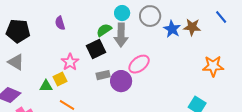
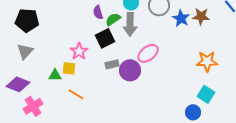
purple semicircle: (60, 23) -> (98, 12), moved
gray triangle: (16, 62) -> (25, 51), turned 42
orange star: (213, 66) -> (207, 61), moved
yellow square: (60, 79) -> (69, 68), turned 32

